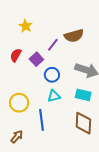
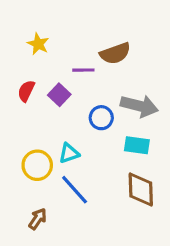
purple line: (53, 45) -> (83, 70), turned 56
blue circle: (52, 75) -> (101, 118), moved
cyan triangle: (54, 96) -> (69, 153), moved
blue line: (41, 120) -> (75, 190), turned -30

